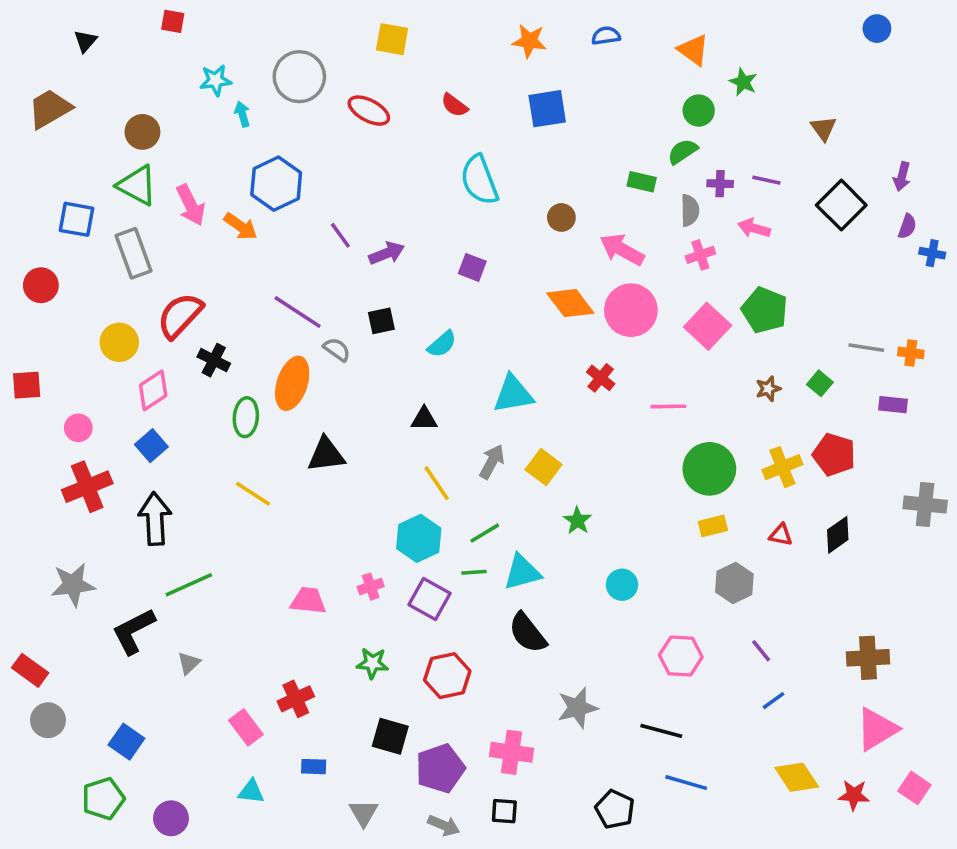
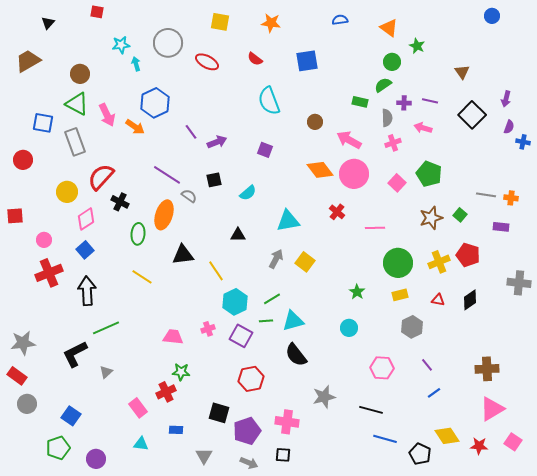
orange star: (529, 41) -> (271, 23), moved
pink square: (708, 326) -> (397, 183), size x0.7
brown star: (768, 389) -> (431, 218), size x1.6
yellow line: (437, 483) -> (216, 271), moved
green star: (577, 521) -> (357, 292), moved
gray star: (73, 585) -> (23, 343), moved
green star: (372, 663) -> (181, 372), moved
black pentagon: (615, 809) -> (420, 454), moved

